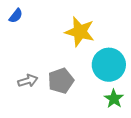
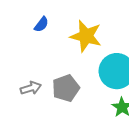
blue semicircle: (16, 16) -> (41, 24), moved

